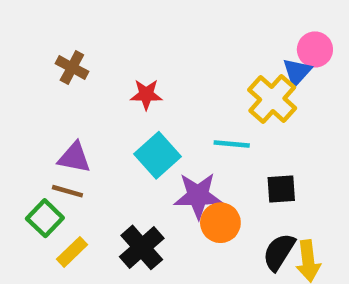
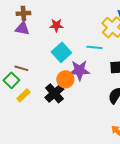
brown cross: (72, 67) -> (23, 13), turned -32
purple triangle: (74, 157) -> (22, 28), moved
orange circle: (220, 223) -> (65, 79), moved

